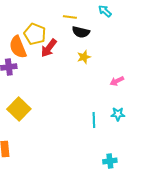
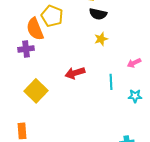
red arrow: (49, 48) -> (75, 73), moved, turned 36
cyan line: (94, 120) -> (111, 82), moved

